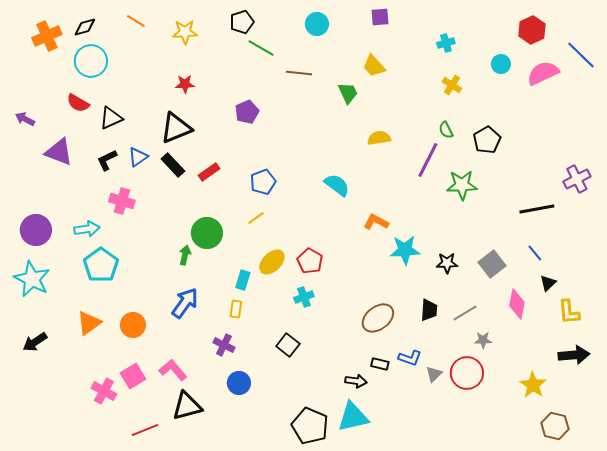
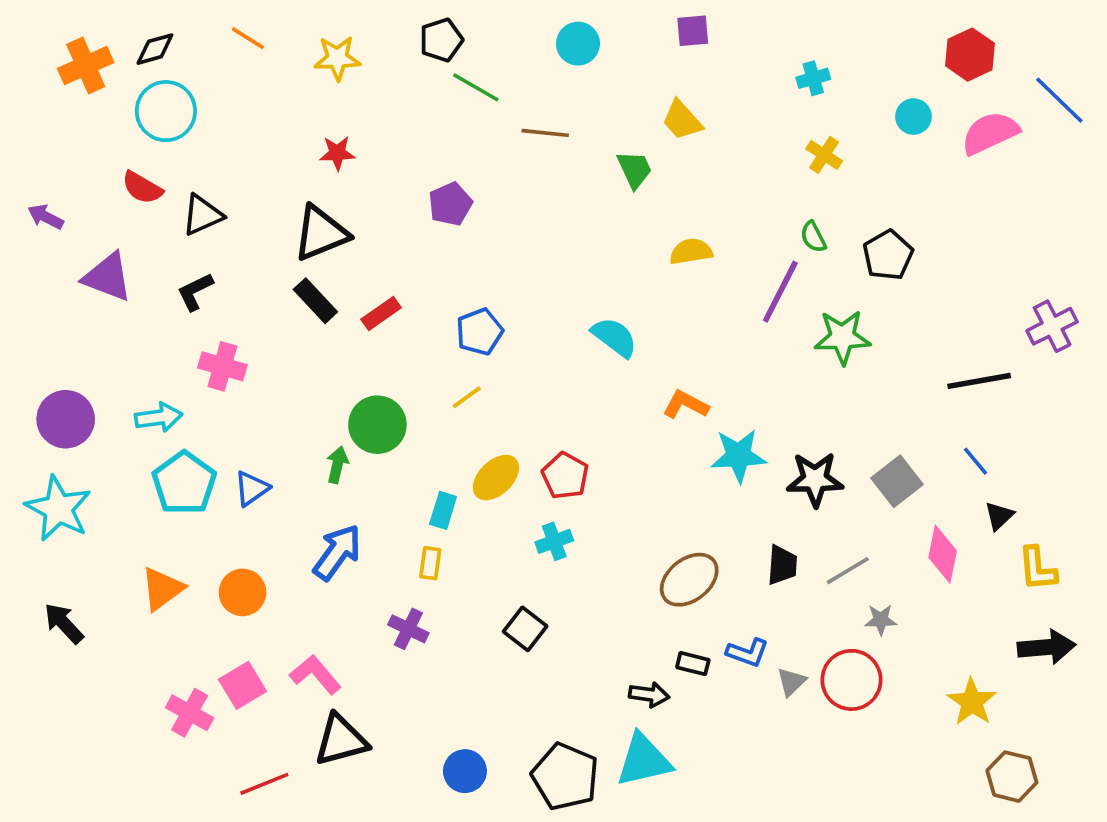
blue triangle: (138, 157) -> (252, 488), moved
black star: (447, 263) -> (815, 479), size x1.4
black arrow: (35, 342) -> (64, 623), turned 80
blue circle: (239, 383) -> (465, 771), moved

